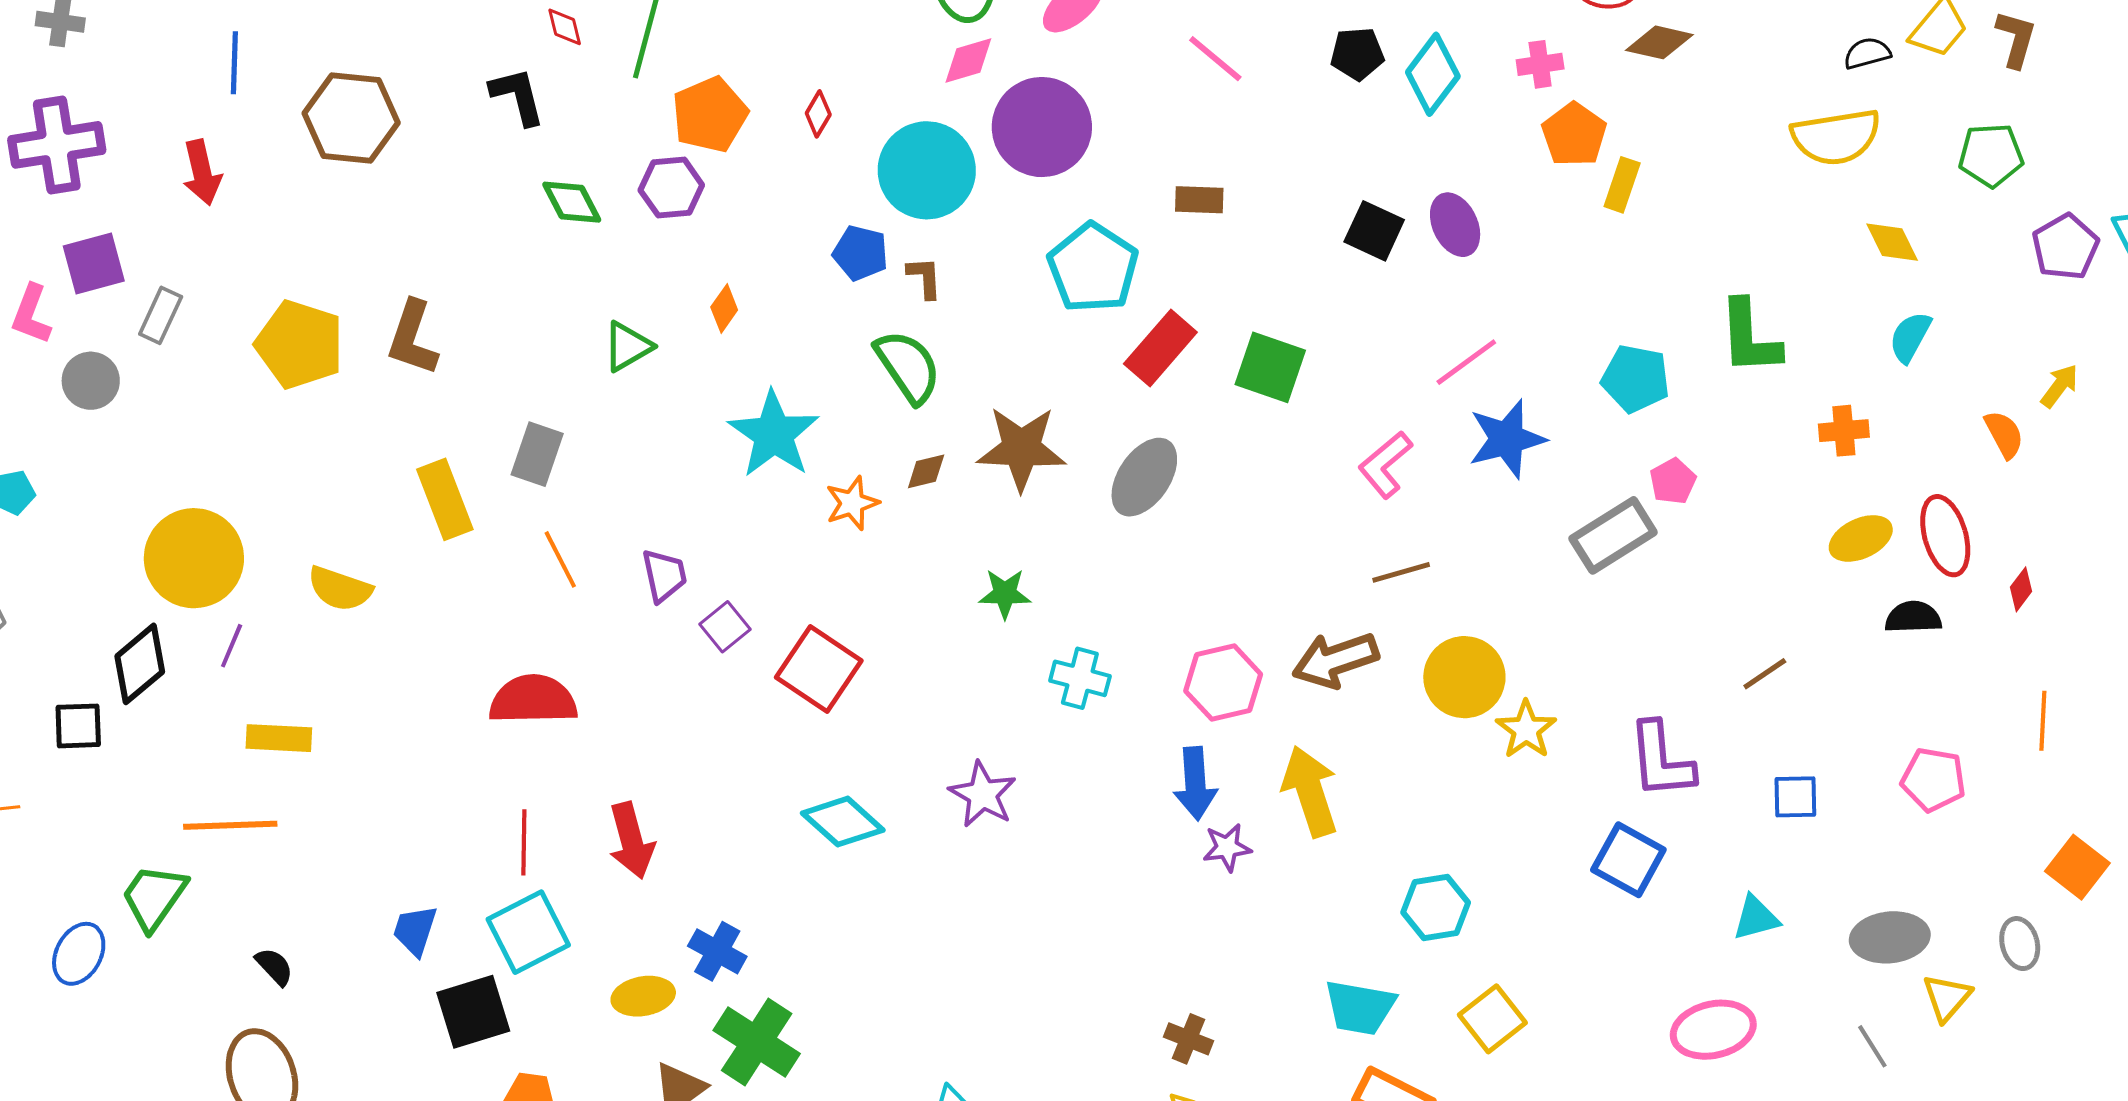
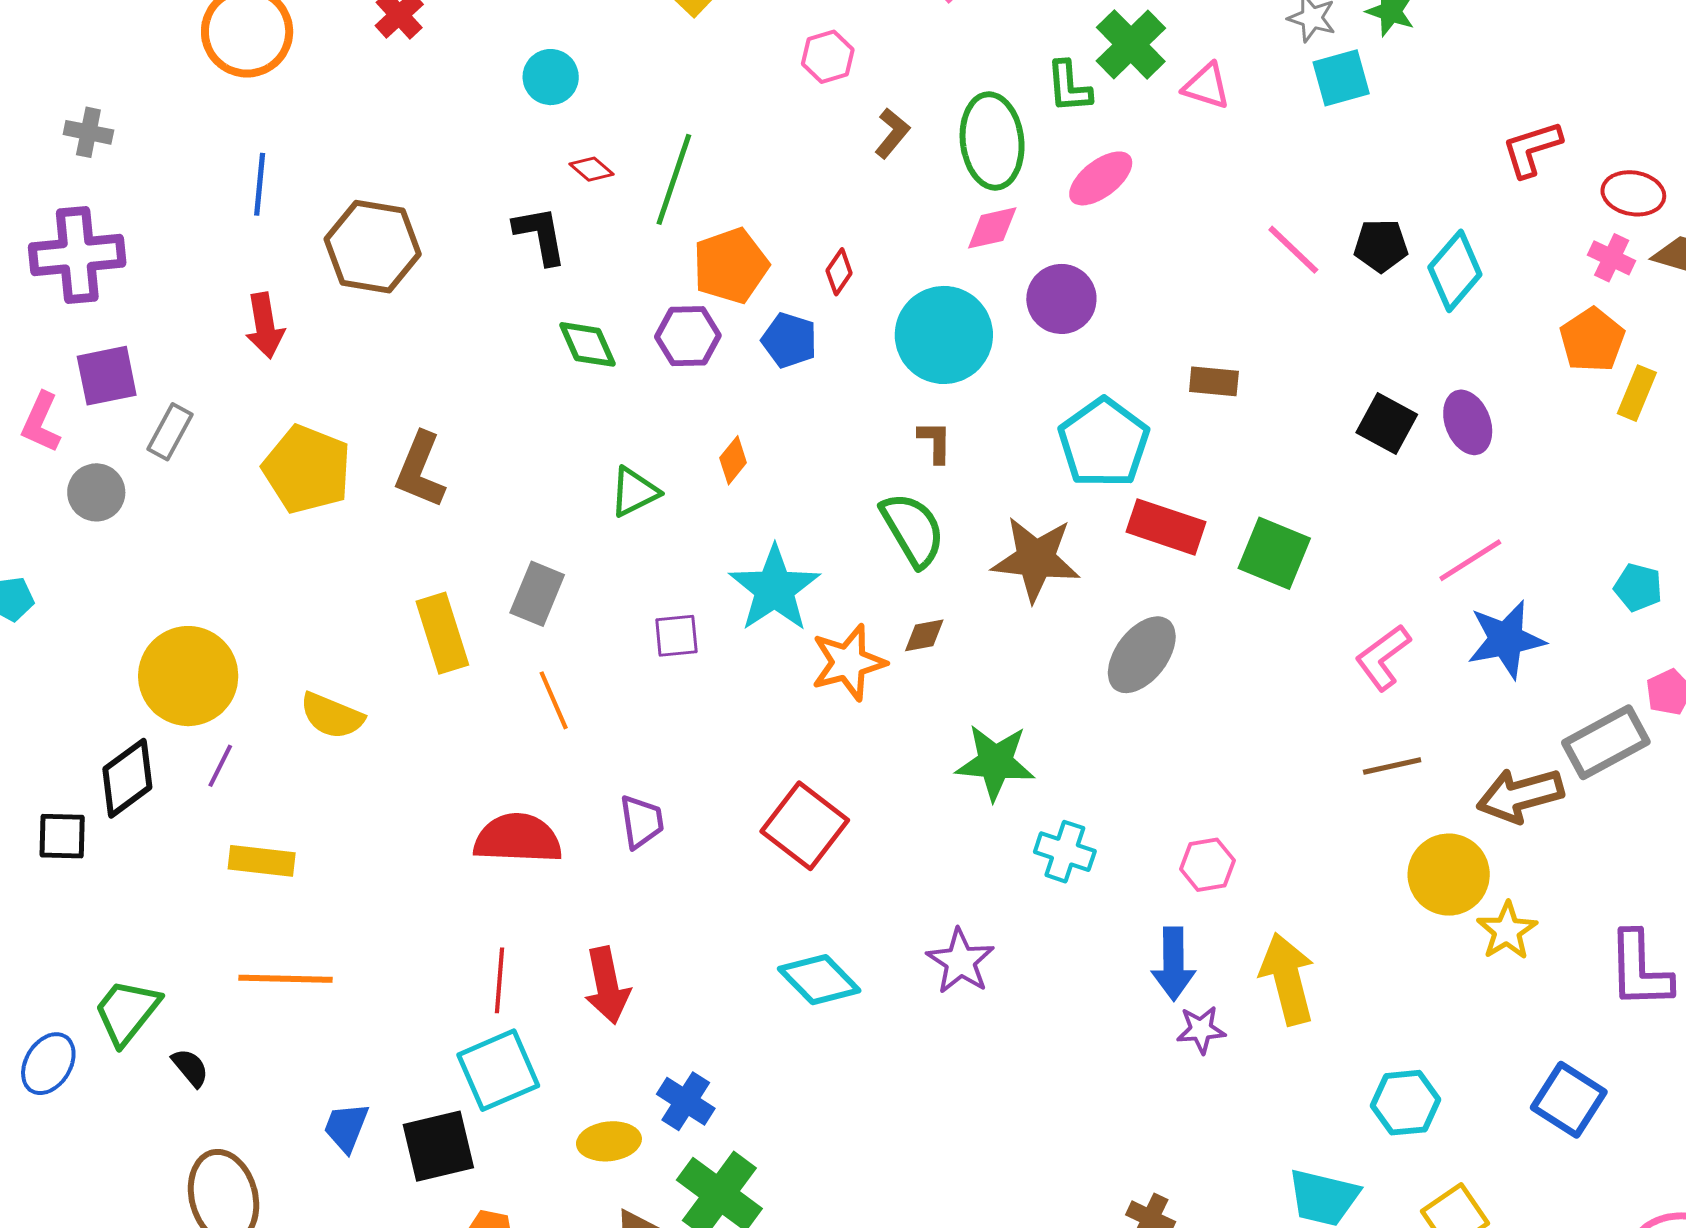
red diamond: (565, 27) -> (592, 169), turned -39
pink line: (1215, 59) -> (1293, 250), moved
pink cross: (1540, 64) -> (1612, 258), moved, turned 30
purple circle: (1042, 127) -> (1061, 299), size x0.7
red arrow: (202, 172) -> (265, 326), moved
blue pentagon: (860, 253) -> (789, 340), moved
red rectangle: (1160, 348) -> (1166, 527), turned 64
cyan pentagon: (1636, 379) -> (1638, 587), size x0.7
brown star: (1021, 448) -> (1036, 559), moved
orange star: (852, 503) -> (848, 662), size x1.4
purple trapezoid: (664, 575) -> (642, 822), moved
green star: (1005, 594) -> (995, 762), size x1.5
purple square: (725, 627) -> (676, 636), moved, turned 30
brown arrow: (1335, 660) -> (1520, 795), moved
pink hexagon: (1223, 683) -> (1207, 865), size x0.7
orange line: (230, 825) -> (285, 979), moved
blue square: (1628, 860) -> (1569, 1100), moved
blue trapezoid: (415, 930) -> (346, 1127), moved
black semicircle: (274, 967) -> (190, 1068), moved

